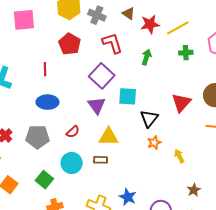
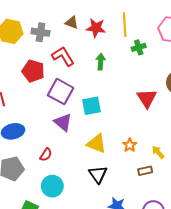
red star: (150, 24) -> (96, 28), turned 30
yellow line: (178, 28) -> (125, 25), turned -50
red pentagon: (70, 44) -> (33, 71), moved
black triangle: (149, 118) -> (98, 174), moved
yellow triangle: (108, 137) -> (97, 144), moved, turned 35
brown rectangle: (101, 160) -> (145, 171), moved

